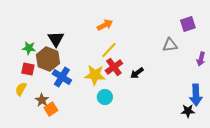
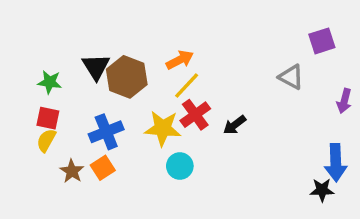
orange arrow: (105, 25) -> (180, 60), moved
gray triangle: (170, 45) -> (291, 77), turned 35
brown hexagon: (48, 59) -> (127, 77), moved
blue cross: (62, 77) -> (106, 132), turned 36
yellow semicircle: (21, 89) -> (46, 140), moved
orange square: (51, 109) -> (103, 168), moved

